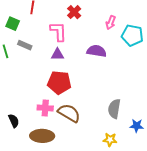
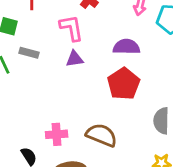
red pentagon: (59, 83) -> (123, 84), moved, turned -30
pink cross: (45, 108) -> (57, 134), moved

